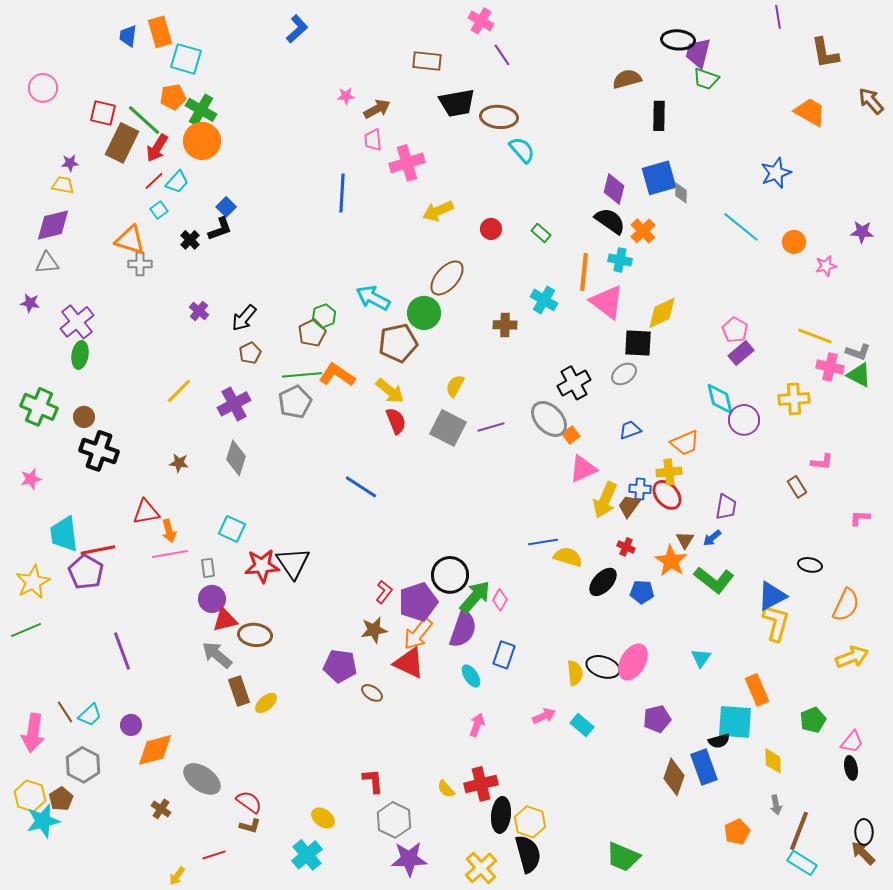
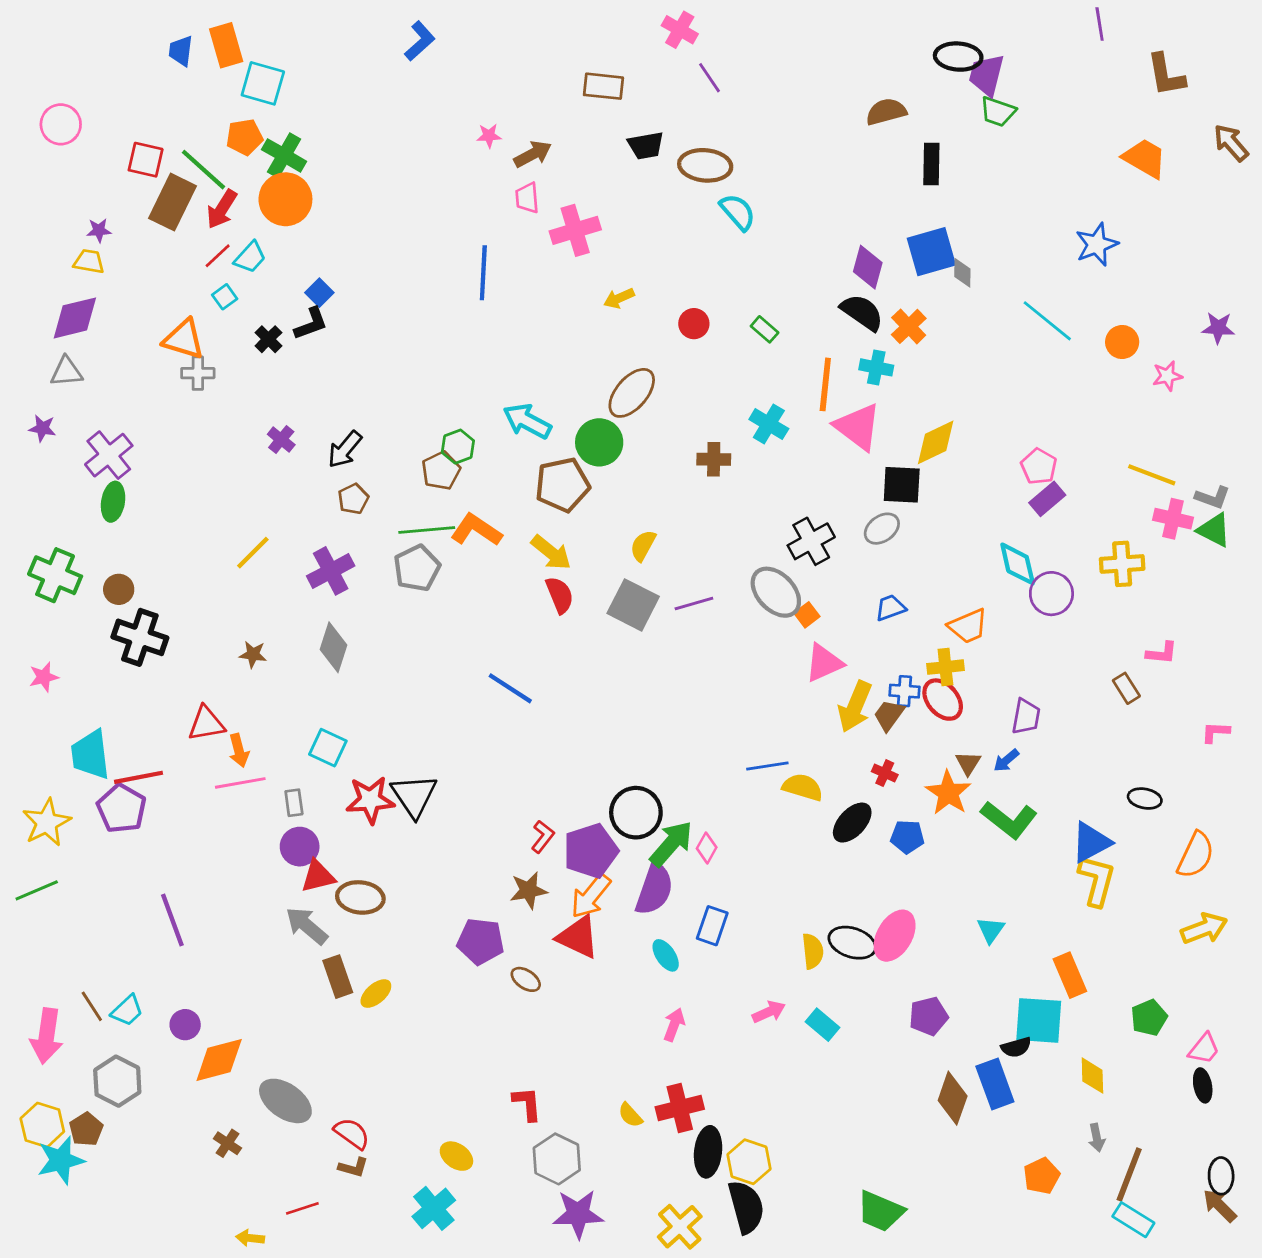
black trapezoid: (457, 103) -> (646, 146), size x0.7
yellow arrow: (438, 211) -> (619, 298), size x0.7
yellow arrow: (177, 876) -> (250, 1238), turned 60

